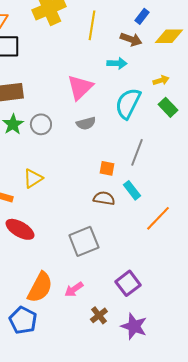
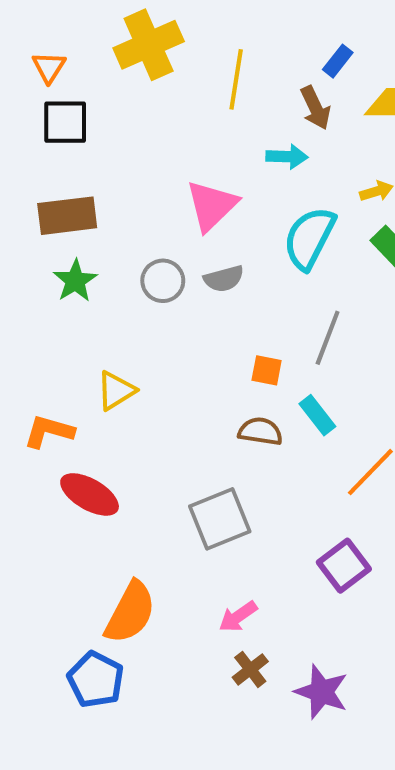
brown arrow: (131, 39) -> (315, 108), turned 45
gray circle: (41, 124) -> (163, 281), moved
purple square: (128, 283) -> (344, 566), moved
pink arrow: (74, 289) -> (238, 617), moved

